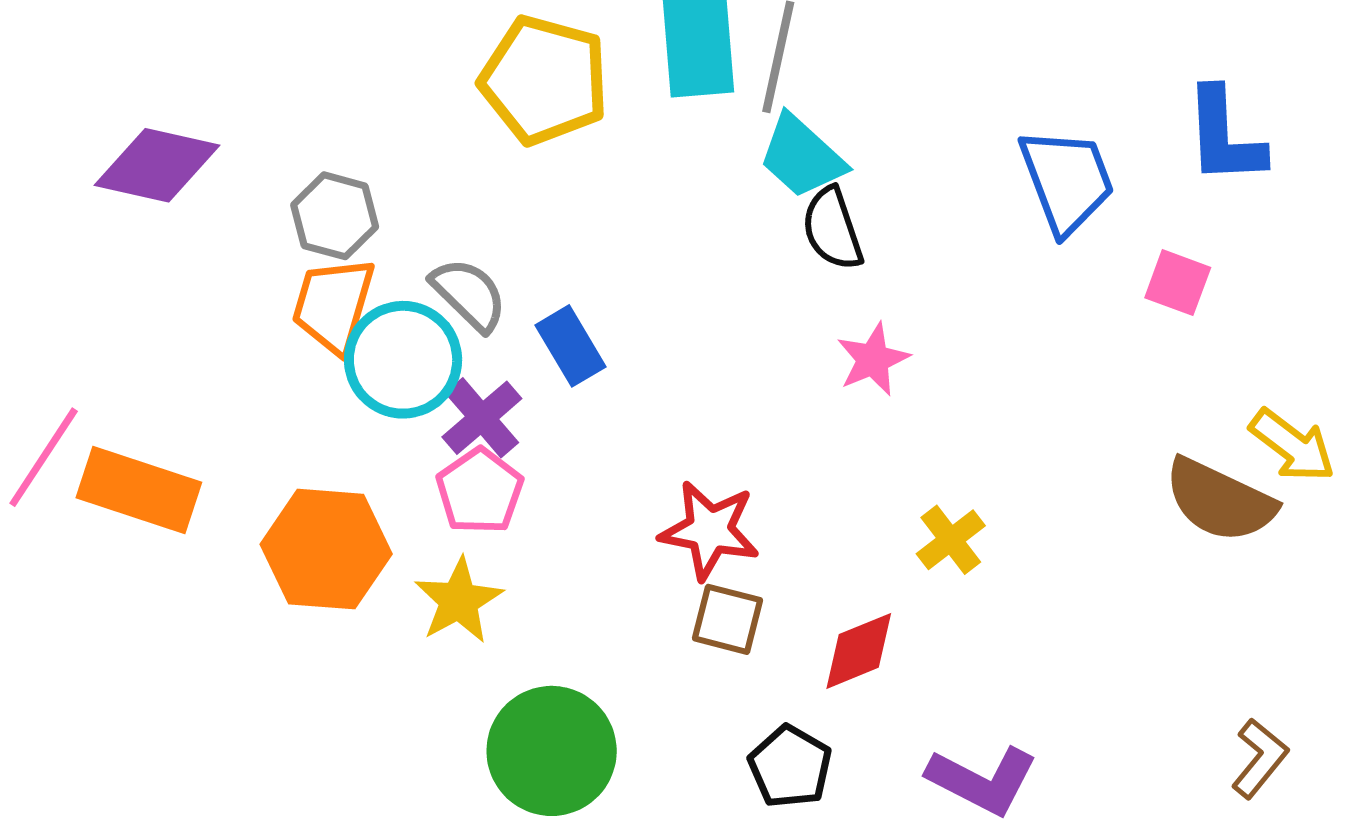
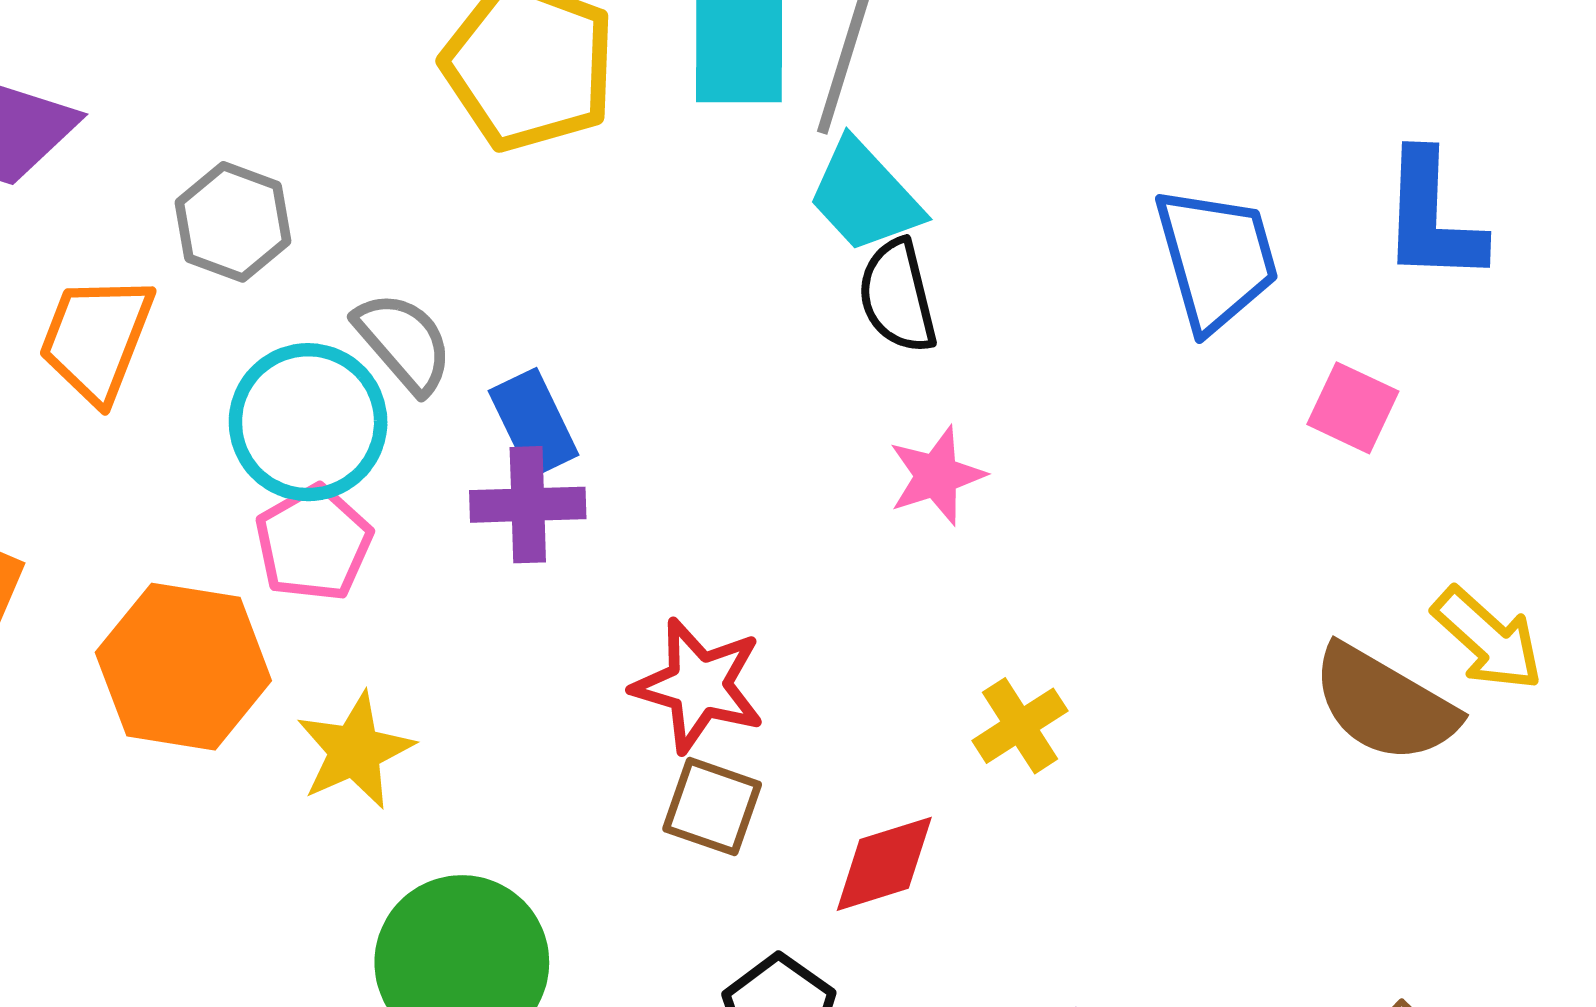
orange trapezoid: (333, 305) -> (96, 339), moved
purple cross: (482, 418) -> (528, 505), moved, turned 34
pink pentagon: (480, 491) -> (314, 543), moved

